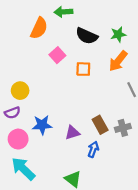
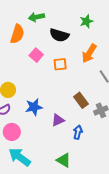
green star: (118, 34) -> (86, 21), moved
blue star: (42, 125) -> (34, 107), moved
brown rectangle: (100, 125) -> (81, 100), moved

